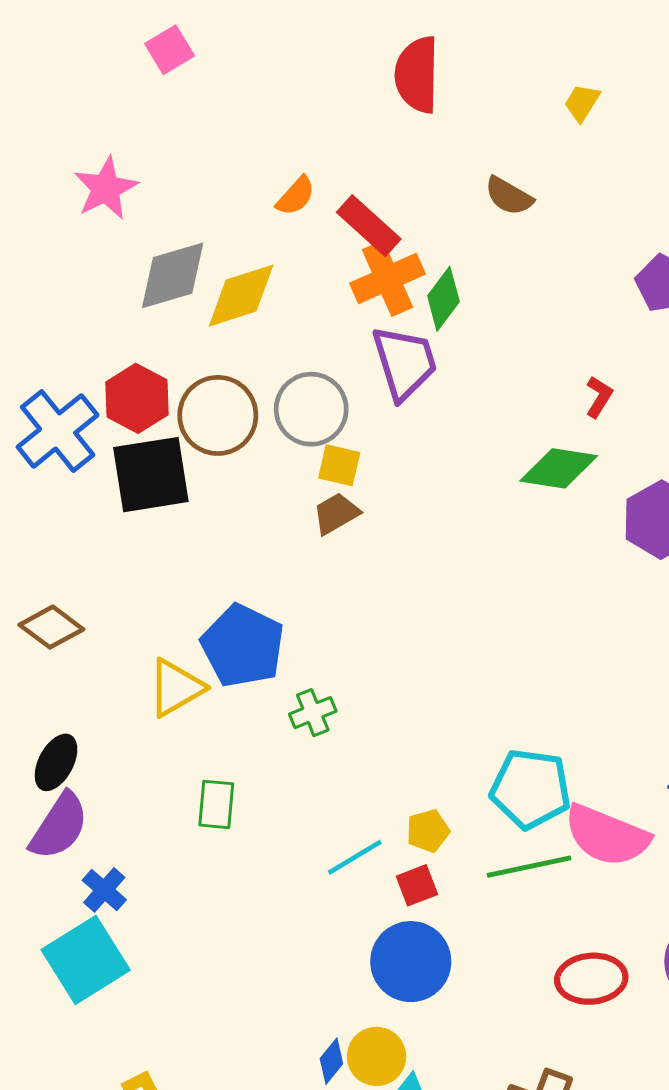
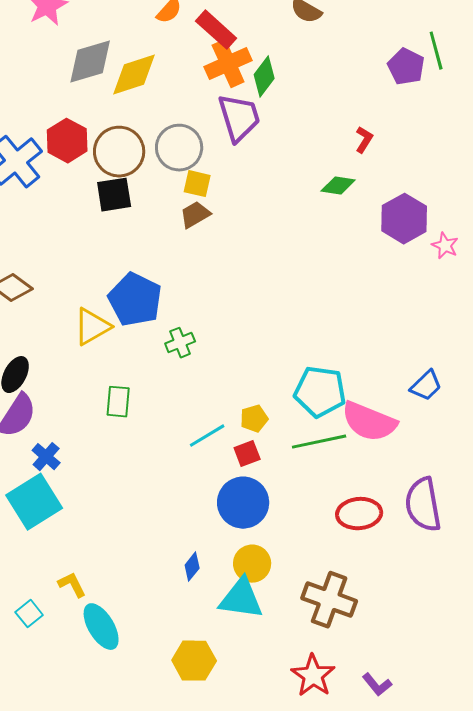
green diamond: (559, 468) -> (338, 186), size x0.7
black square: (151, 475) -> (114, 195), moved, size x0.7
yellow circle: (377, 1056) -> (252, 564), moved

